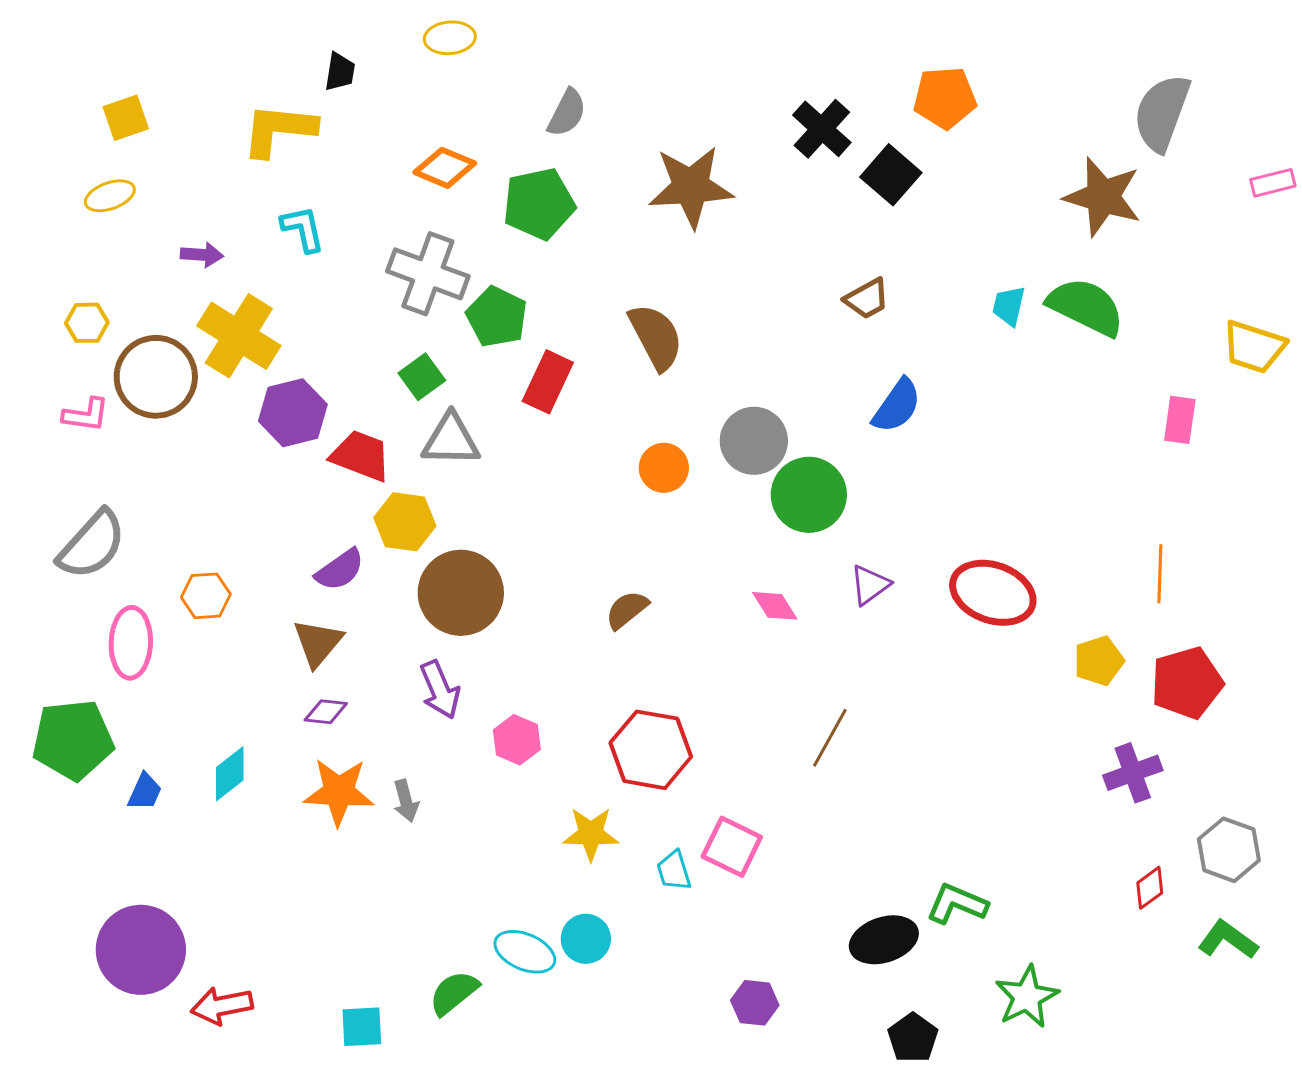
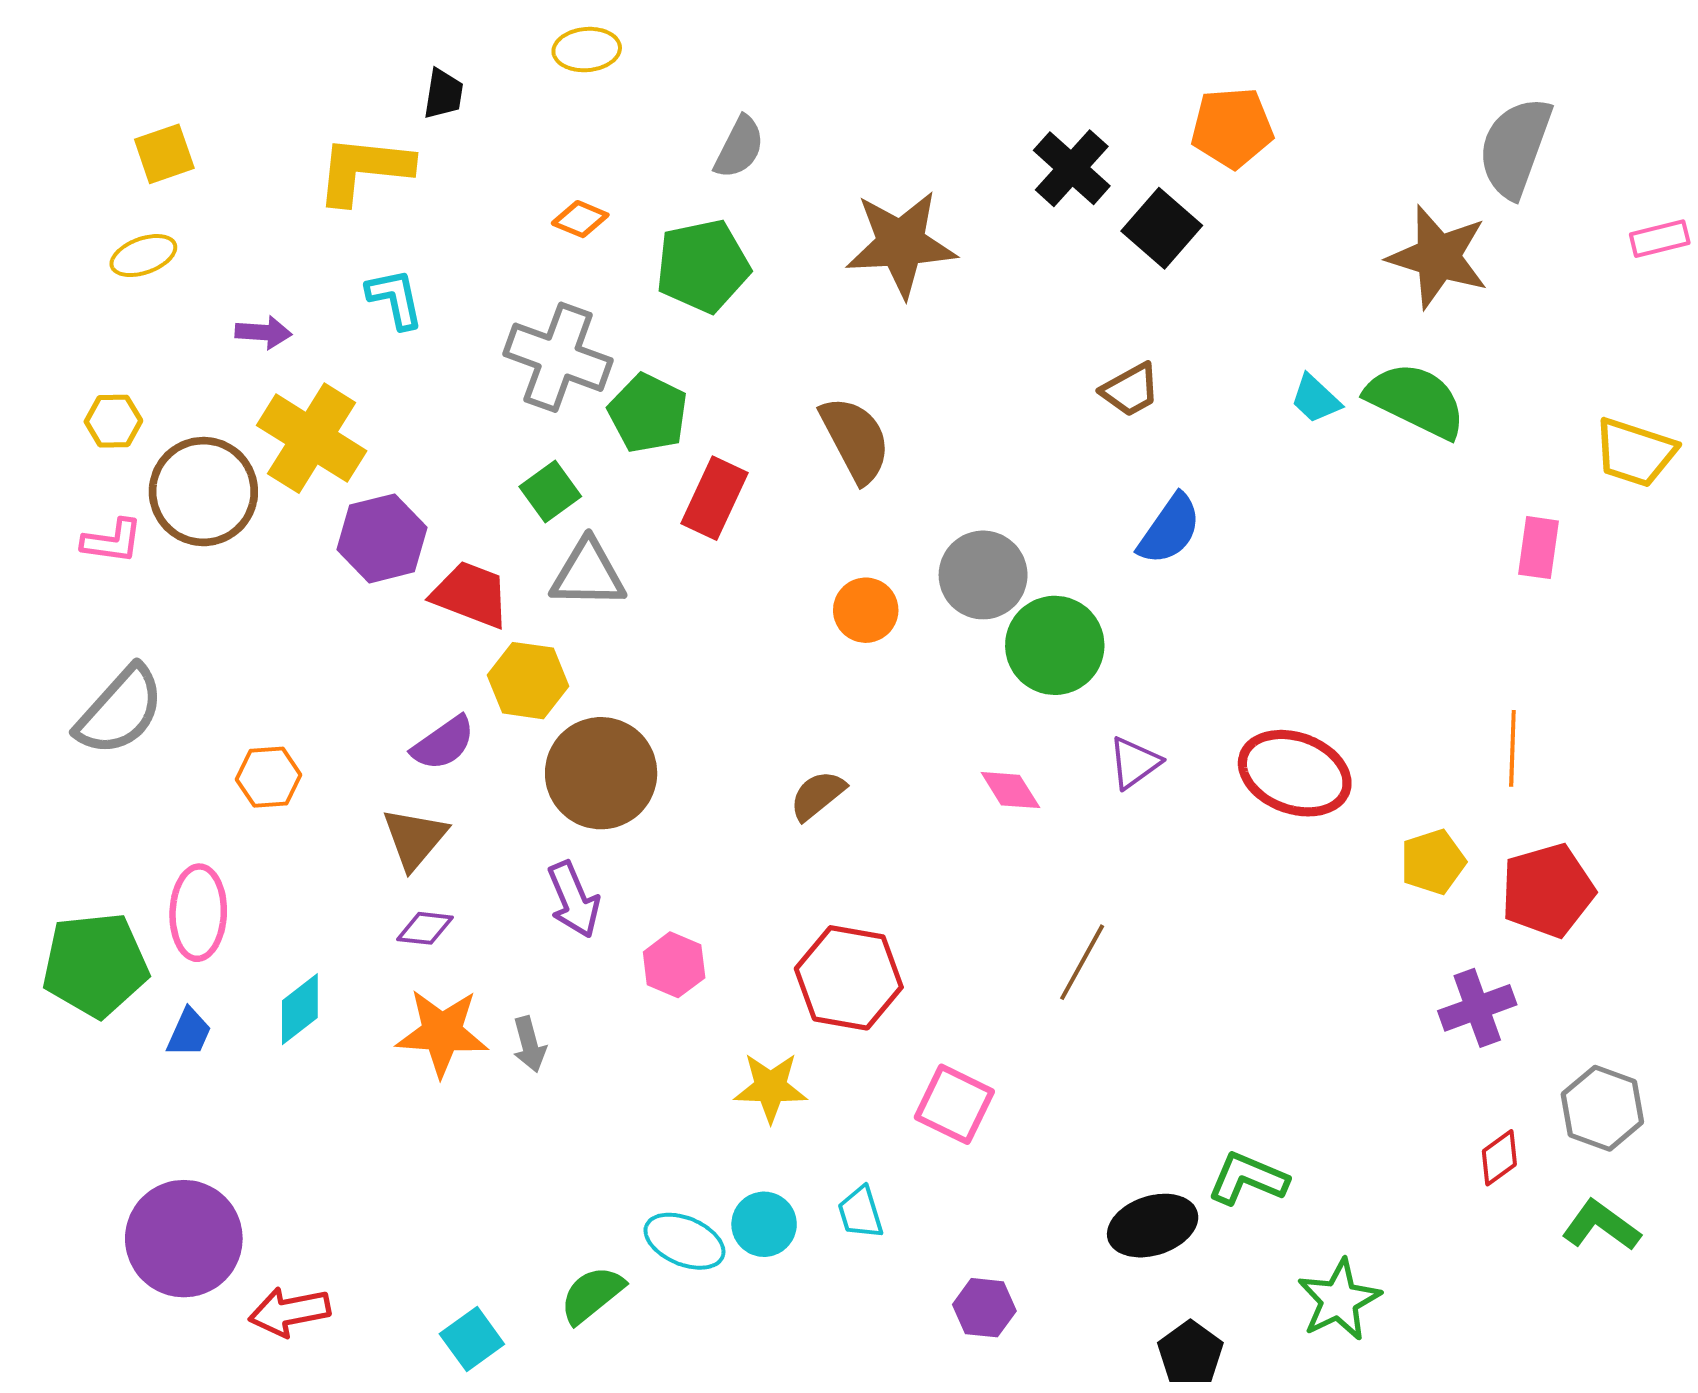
orange diamond: (445, 168) -> (580, 219), size x0.7
cyan trapezoid: (1009, 306) -> (1316, 399), turned -60
pink ellipse: (131, 643) -> (198, 913), moved
cyan trapezoid: (674, 871) -> (861, 1213), moved
cyan square: (362, 1027) -> (472, 1339), turned -33

